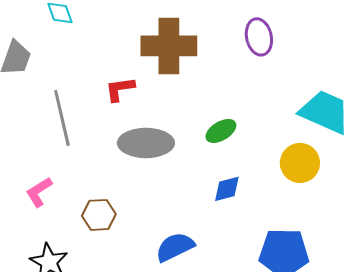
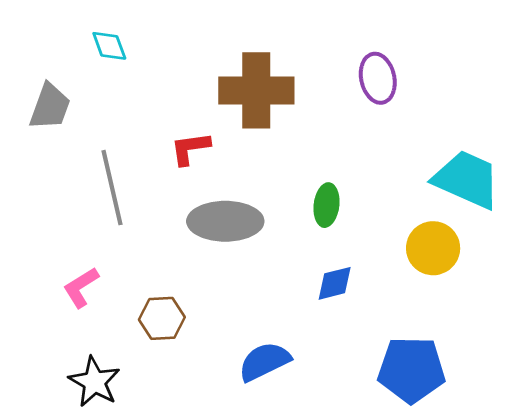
green ellipse: (221, 131) -> (326, 205), turned -52

